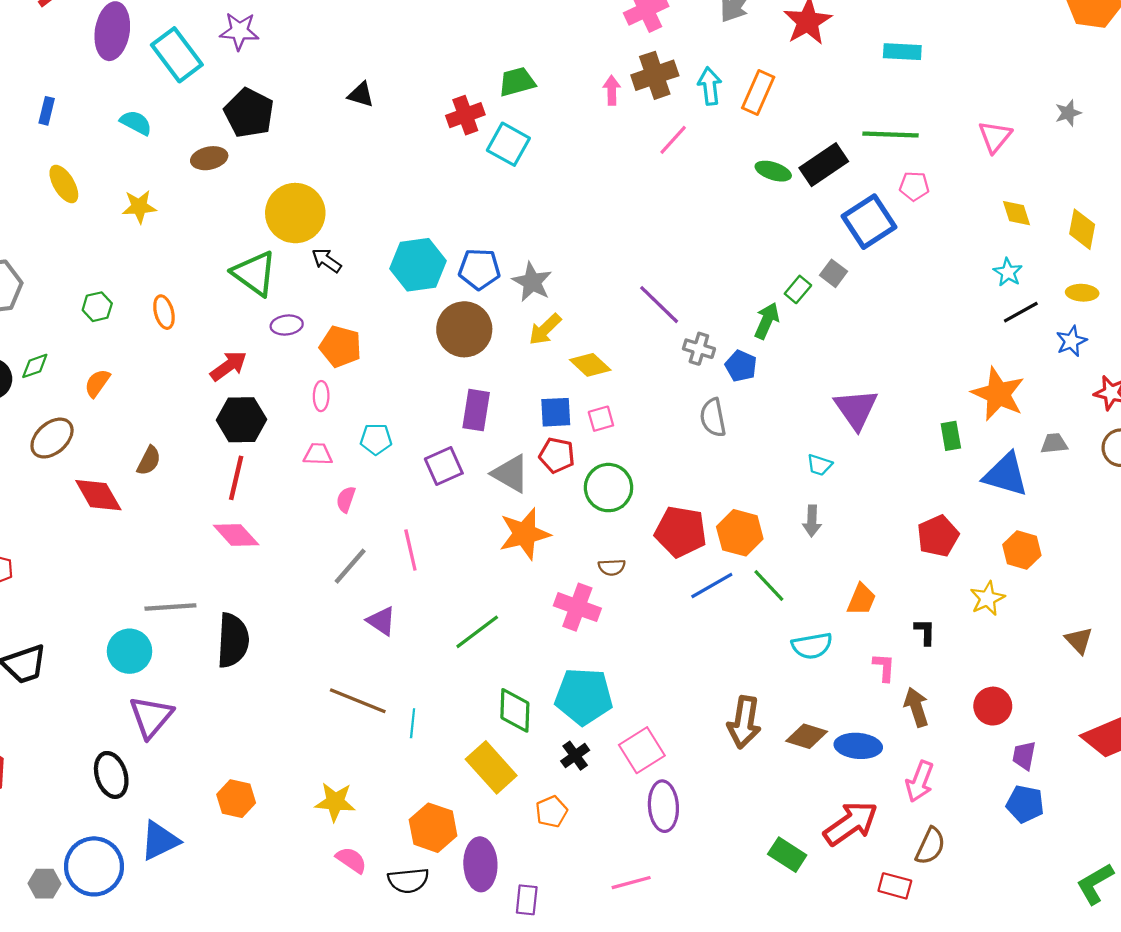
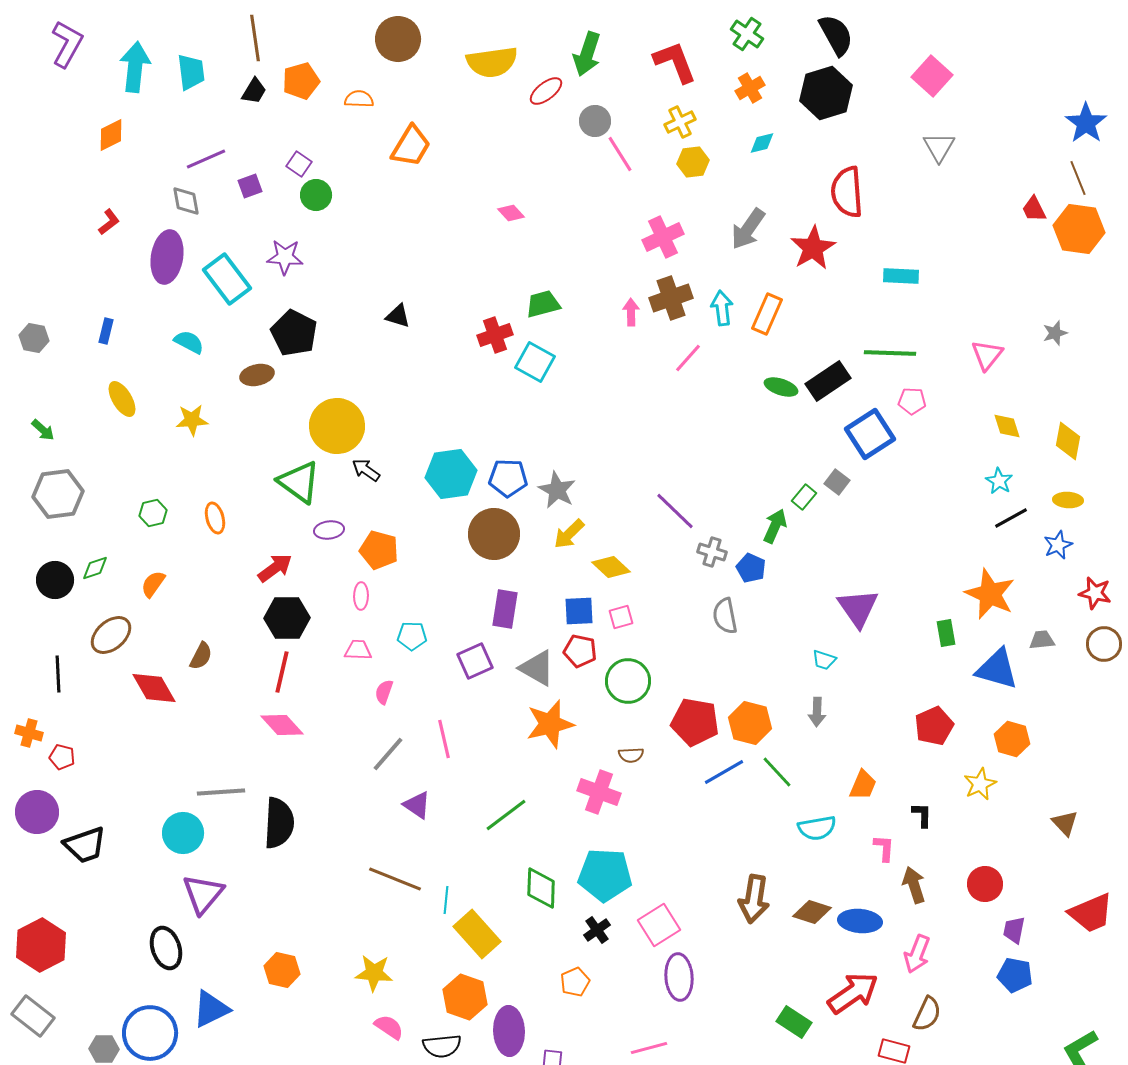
yellow rectangle: (491, 767) -> (477, 934), moved

